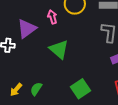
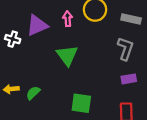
green square: (81, 89) -> (81, 103), turned 30
yellow arrow: (16, 90) -> (11, 89), turned 32

